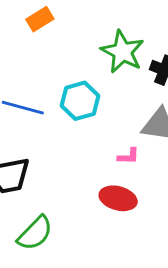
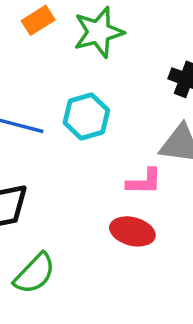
green star: (122, 52) -> (99, 32), moved, turned 30
pink L-shape: (128, 156) -> (144, 182), size x1.4

